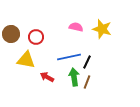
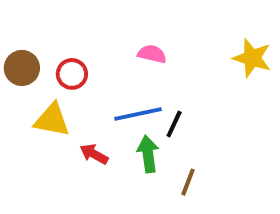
yellow star: (102, 29) -> (252, 58), moved
brown line: (87, 82) -> (188, 182), moved

